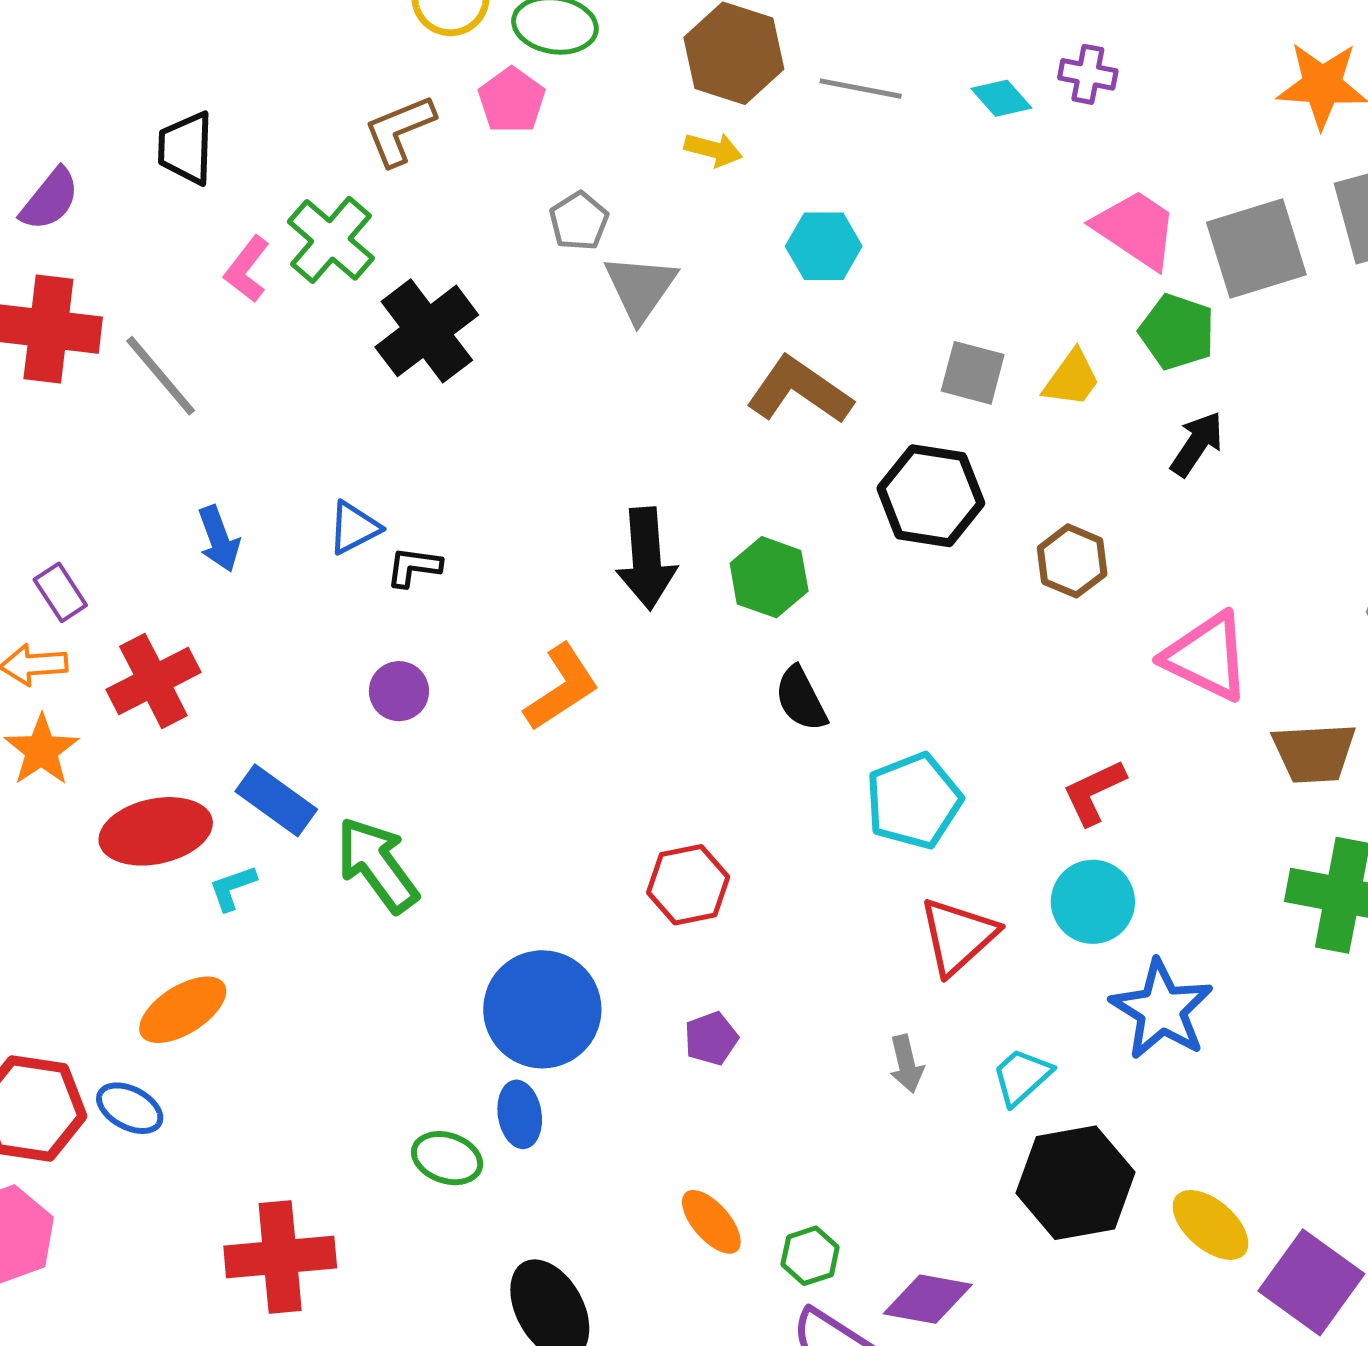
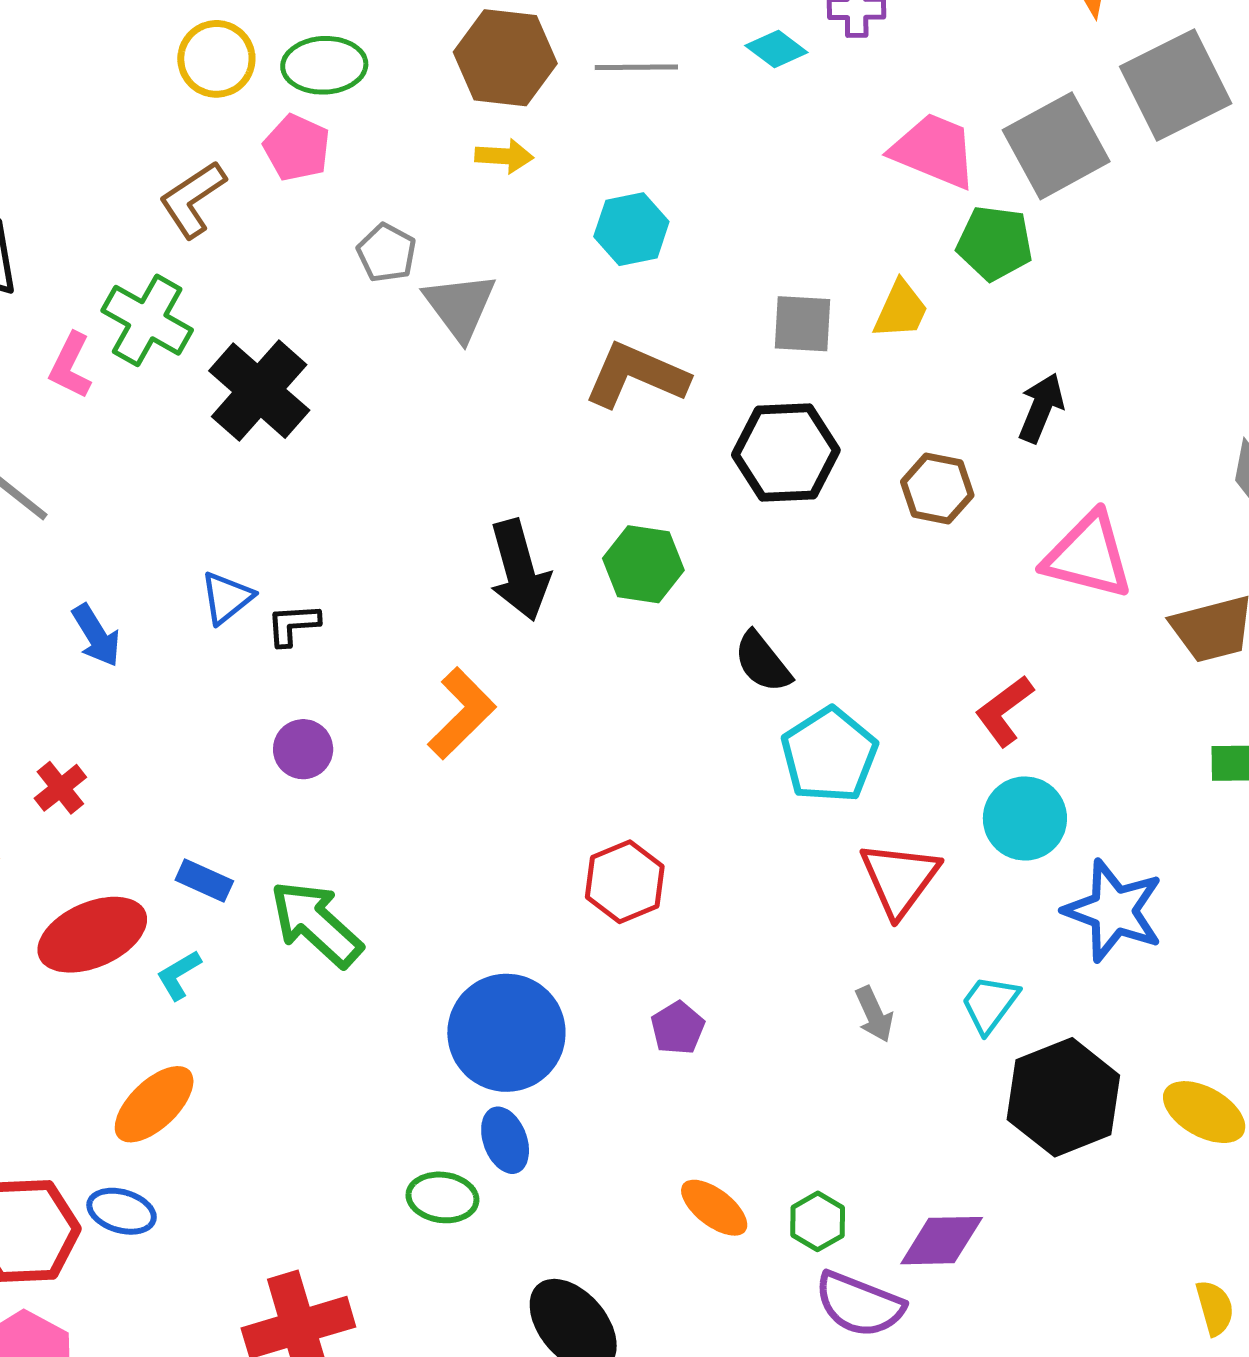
black arrow: (1197, 444) -> (1041, 408), moved
red cross: (153, 681) -> (60, 788), size x0.6
black semicircle: (801, 699) -> (763, 662), moved
blue rectangle: (276, 800) -> (204, 881), size x0.7

